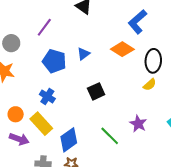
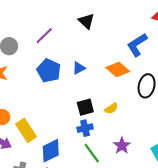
yellow semicircle: (150, 85) -> (111, 108), moved
blue cross: (47, 96) -> (85, 128), moved, turned 35

